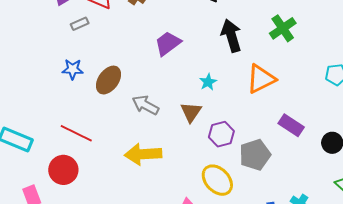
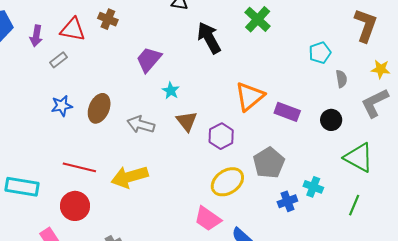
orange triangle: (261, 79) -> (250, 96), moved
cyan star: (208, 82) -> (171, 91), moved
yellow arrow: (143, 154) -> (130, 177), moved
gray pentagon: (255, 155) -> (269, 163), moved
yellow ellipse: (217, 180) -> (227, 182), turned -68

